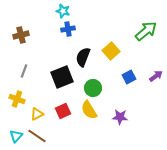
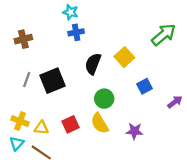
purple arrow: (156, 76) -> (175, 102), moved
black square: (62, 77) -> (53, 81), moved
yellow cross: (17, 99) -> (20, 121), moved
yellow triangle: (37, 114) -> (41, 128), turned 32
cyan triangle: (16, 136) -> (17, 143), moved

